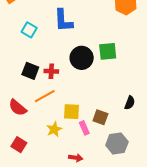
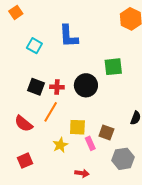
black circle: (82, 58) -> (86, 85), moved
orange line: (45, 96) -> (51, 112), turned -30
red square: (19, 145) -> (25, 161), turned 35

